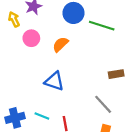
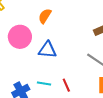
pink circle: (31, 38) -> (20, 37), moved, size x1.5

